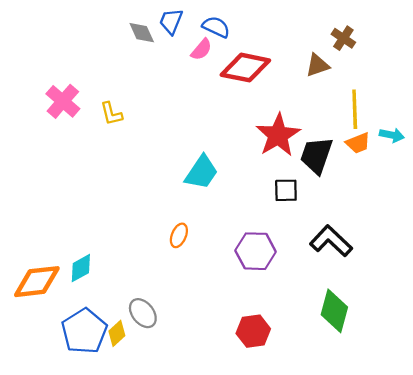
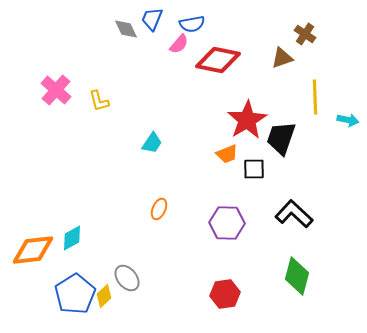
blue semicircle: (216, 27) -> (192, 24), turned 145
orange trapezoid: (358, 143) -> (227, 154), moved
cyan trapezoid: (201, 172) -> (152, 143), moved, size x0.7

